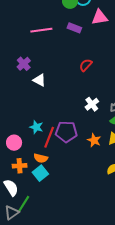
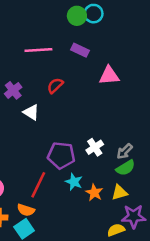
pink triangle: (100, 17) -> (109, 76), moved
red semicircle: (86, 65) -> (55, 86), moved
cyan star: (36, 127) -> (74, 182), moved
purple pentagon: (66, 132) -> (61, 155), moved

